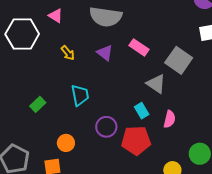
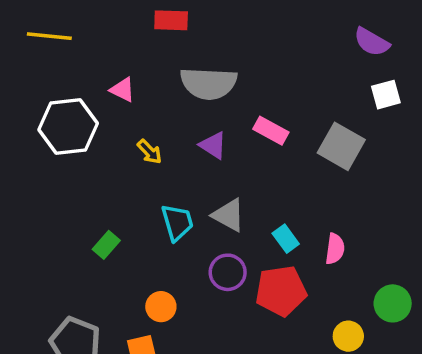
gray triangle: (156, 84) -> (229, 215), moved

